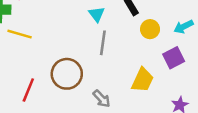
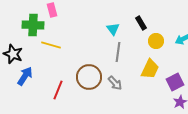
purple square: (174, 58) -> (175, 82), moved
yellow trapezoid: (143, 80) -> (150, 69), moved
gray arrow: (102, 99) -> (115, 83), moved

